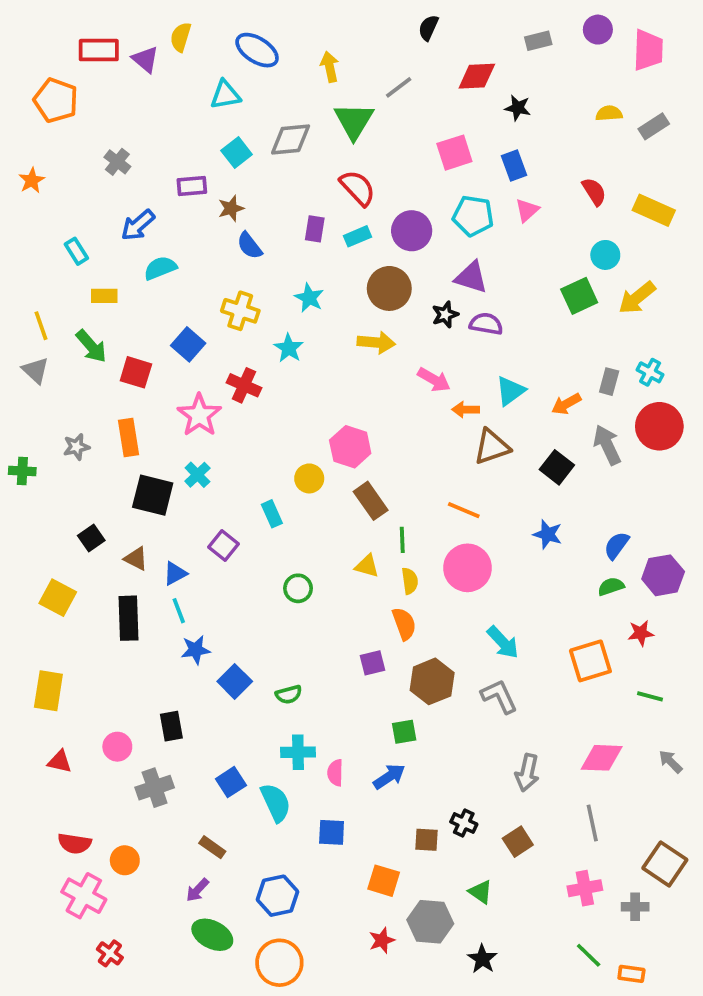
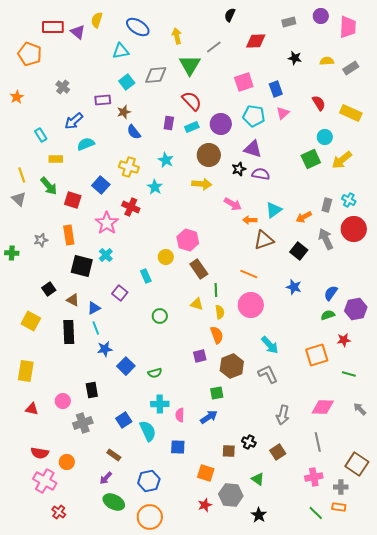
black star: (518, 108) -> (295, 58), moved
orange rectangle: (631, 974) -> (339, 507), moved

